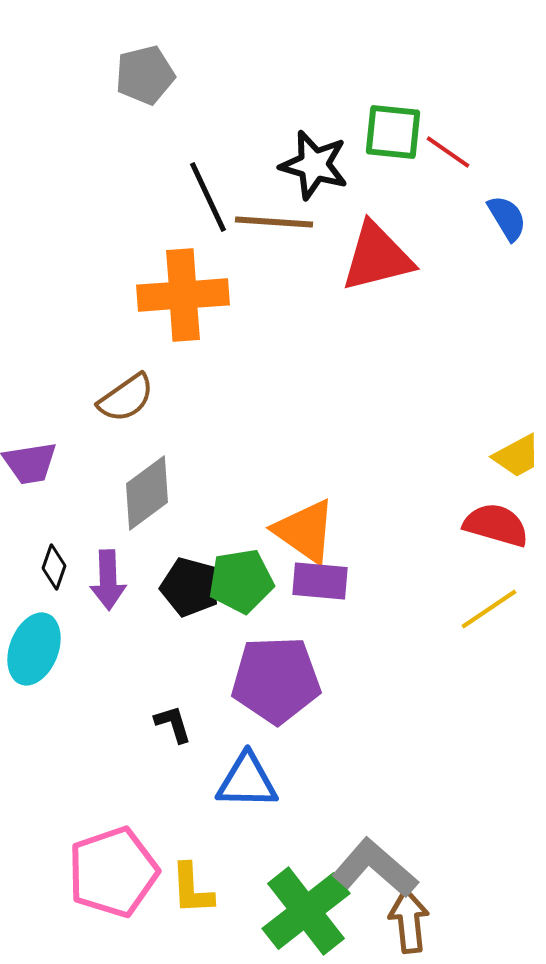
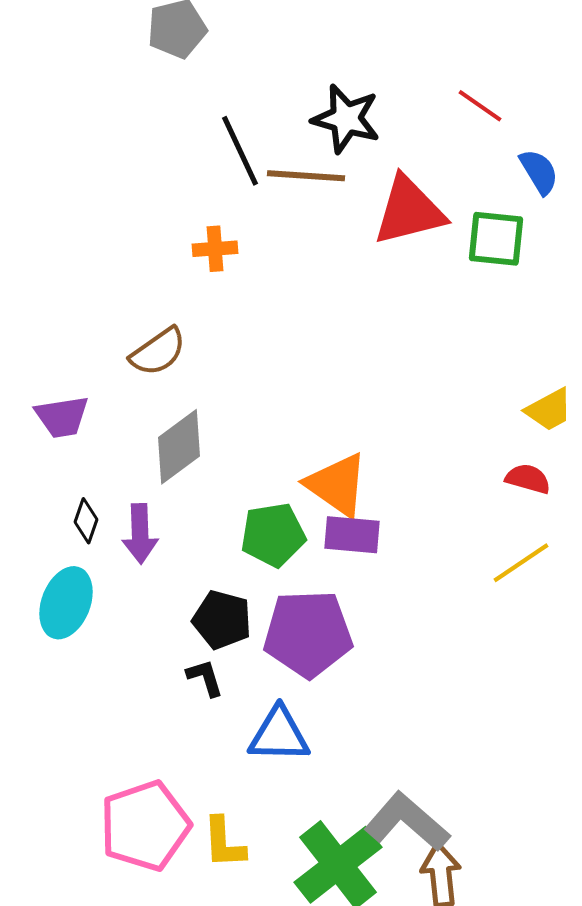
green square: (393, 132) -> (496, 239), moved
orange cross: (183, 295) -> (215, 249), size x0.5
red semicircle: (496, 525) -> (528, 479), size x0.7
black pentagon: (190, 587) -> (222, 620), moved

